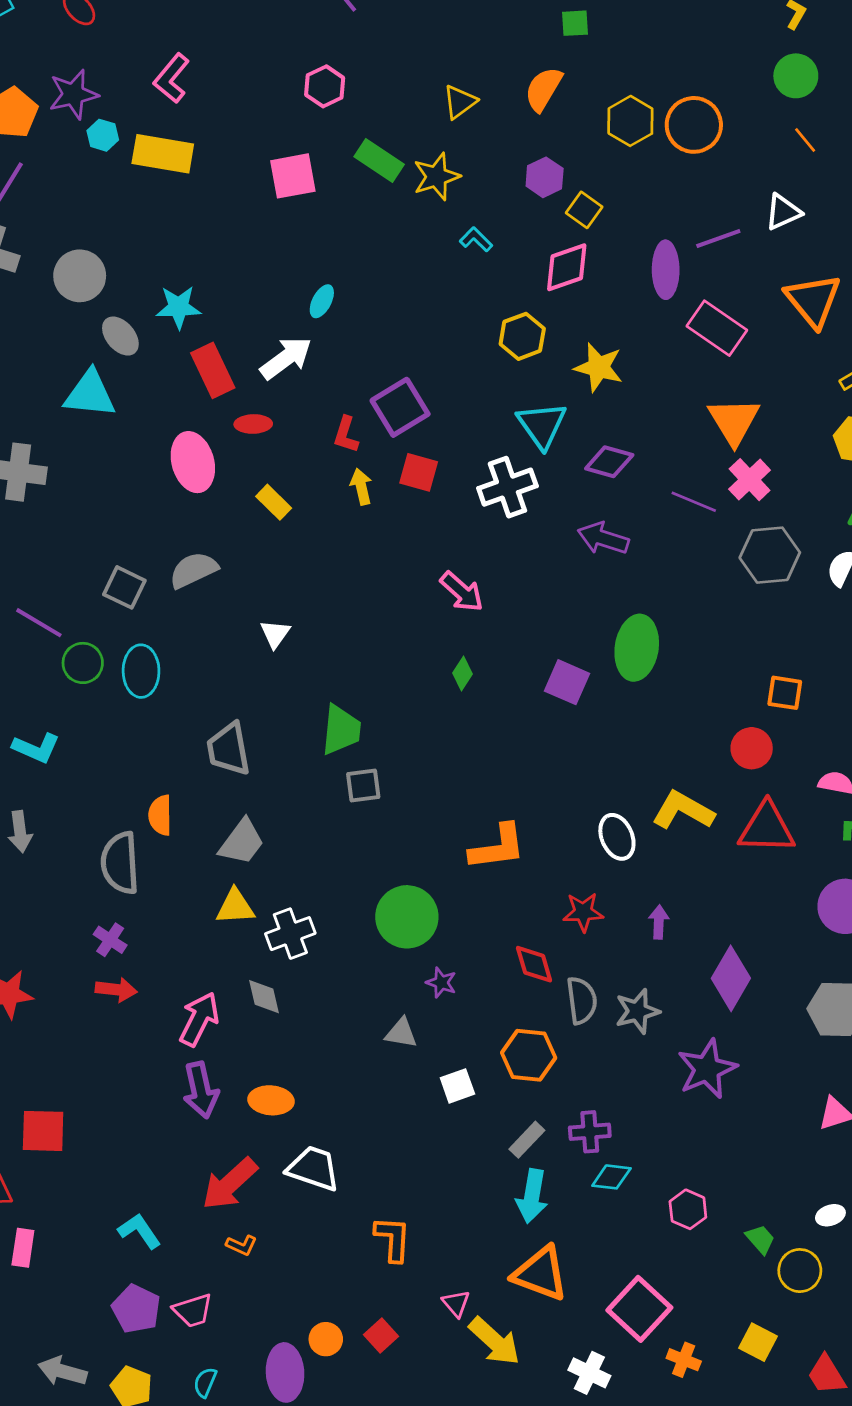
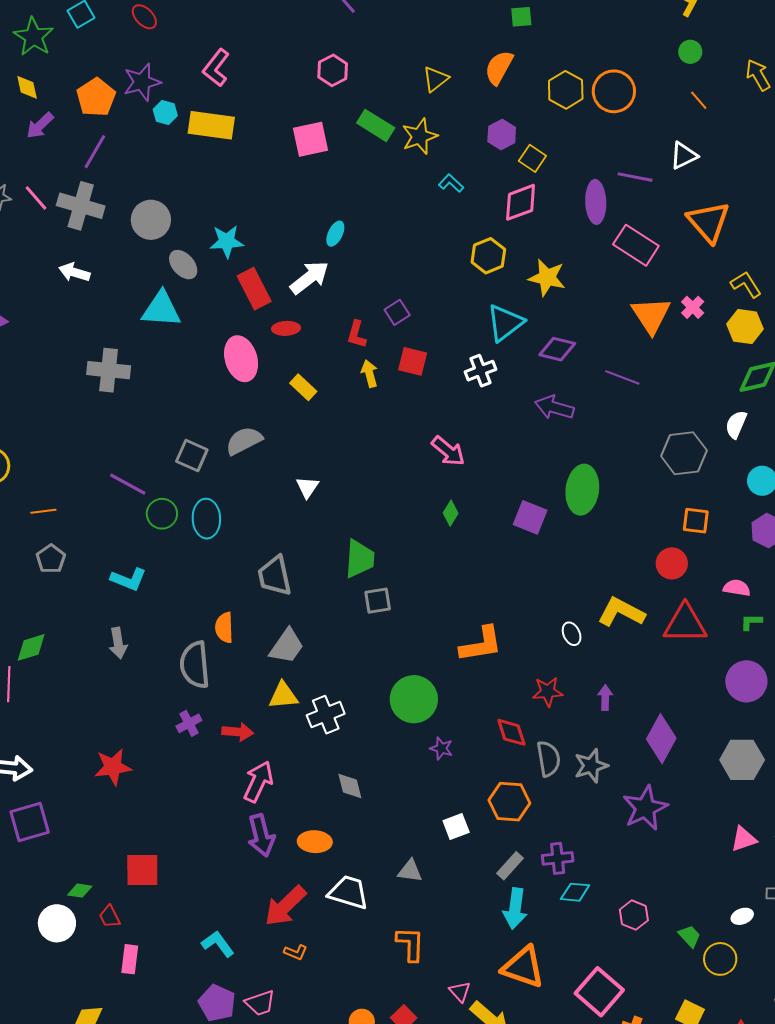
green circle: (796, 76) -> (690, 52), size x0.7
purple line: (718, 238) -> (635, 177), turned 32
purple square: (400, 407) -> (397, 312), size x0.6
cyan triangle: (542, 425) -> (505, 323), turned 30
pink cross: (750, 480) -> (693, 307), moved, size x0.7
white cross: (507, 487) -> (481, 371), size x0.7
gray hexagon: (770, 555) -> (684, 453), moved
white ellipse: (617, 837) -> (572, 634), size x0.7
purple cross: (110, 940) -> (189, 723), turned 30
red arrow: (116, 990) -> (238, 732), moved
gray diamond: (264, 997) -> (350, 786), moved
gray triangle: (401, 1033) -> (410, 871), moved

